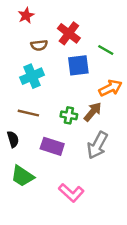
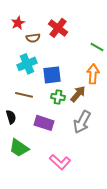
red star: (26, 15) -> (18, 23), moved
green line: (106, 50) -> (97, 47), moved
blue square: (78, 65) -> (52, 75), moved
orange arrow: (110, 88) -> (93, 74), turned -60

